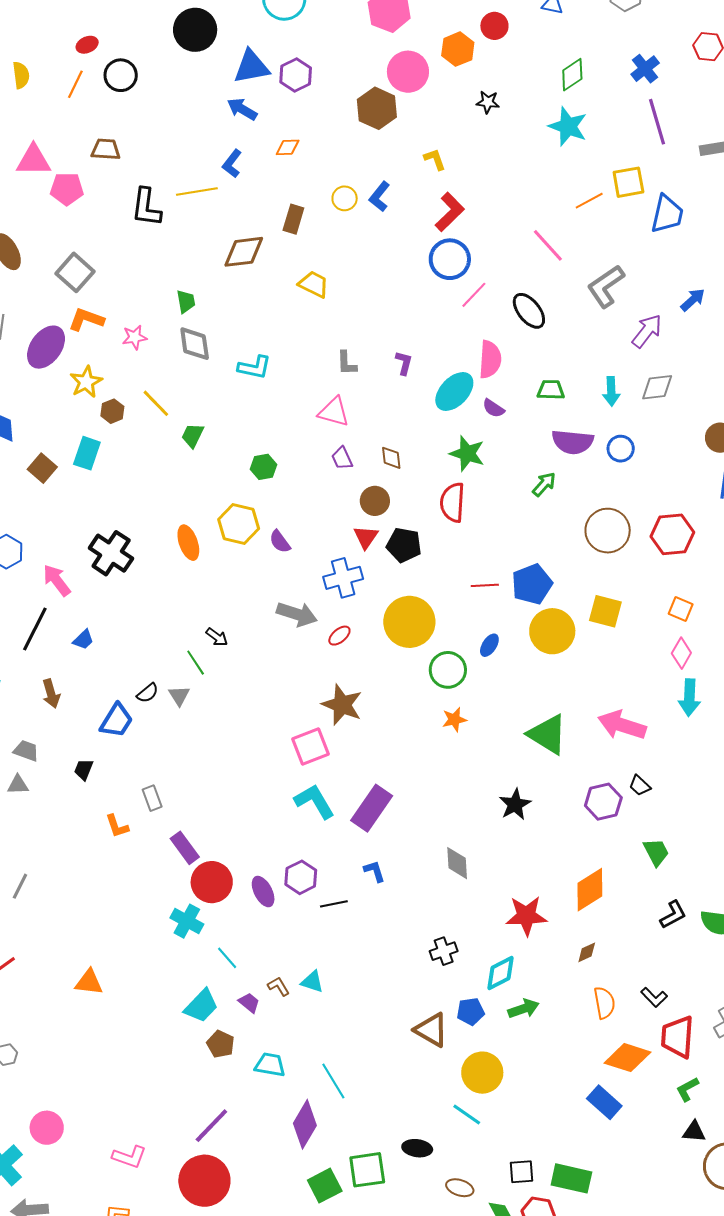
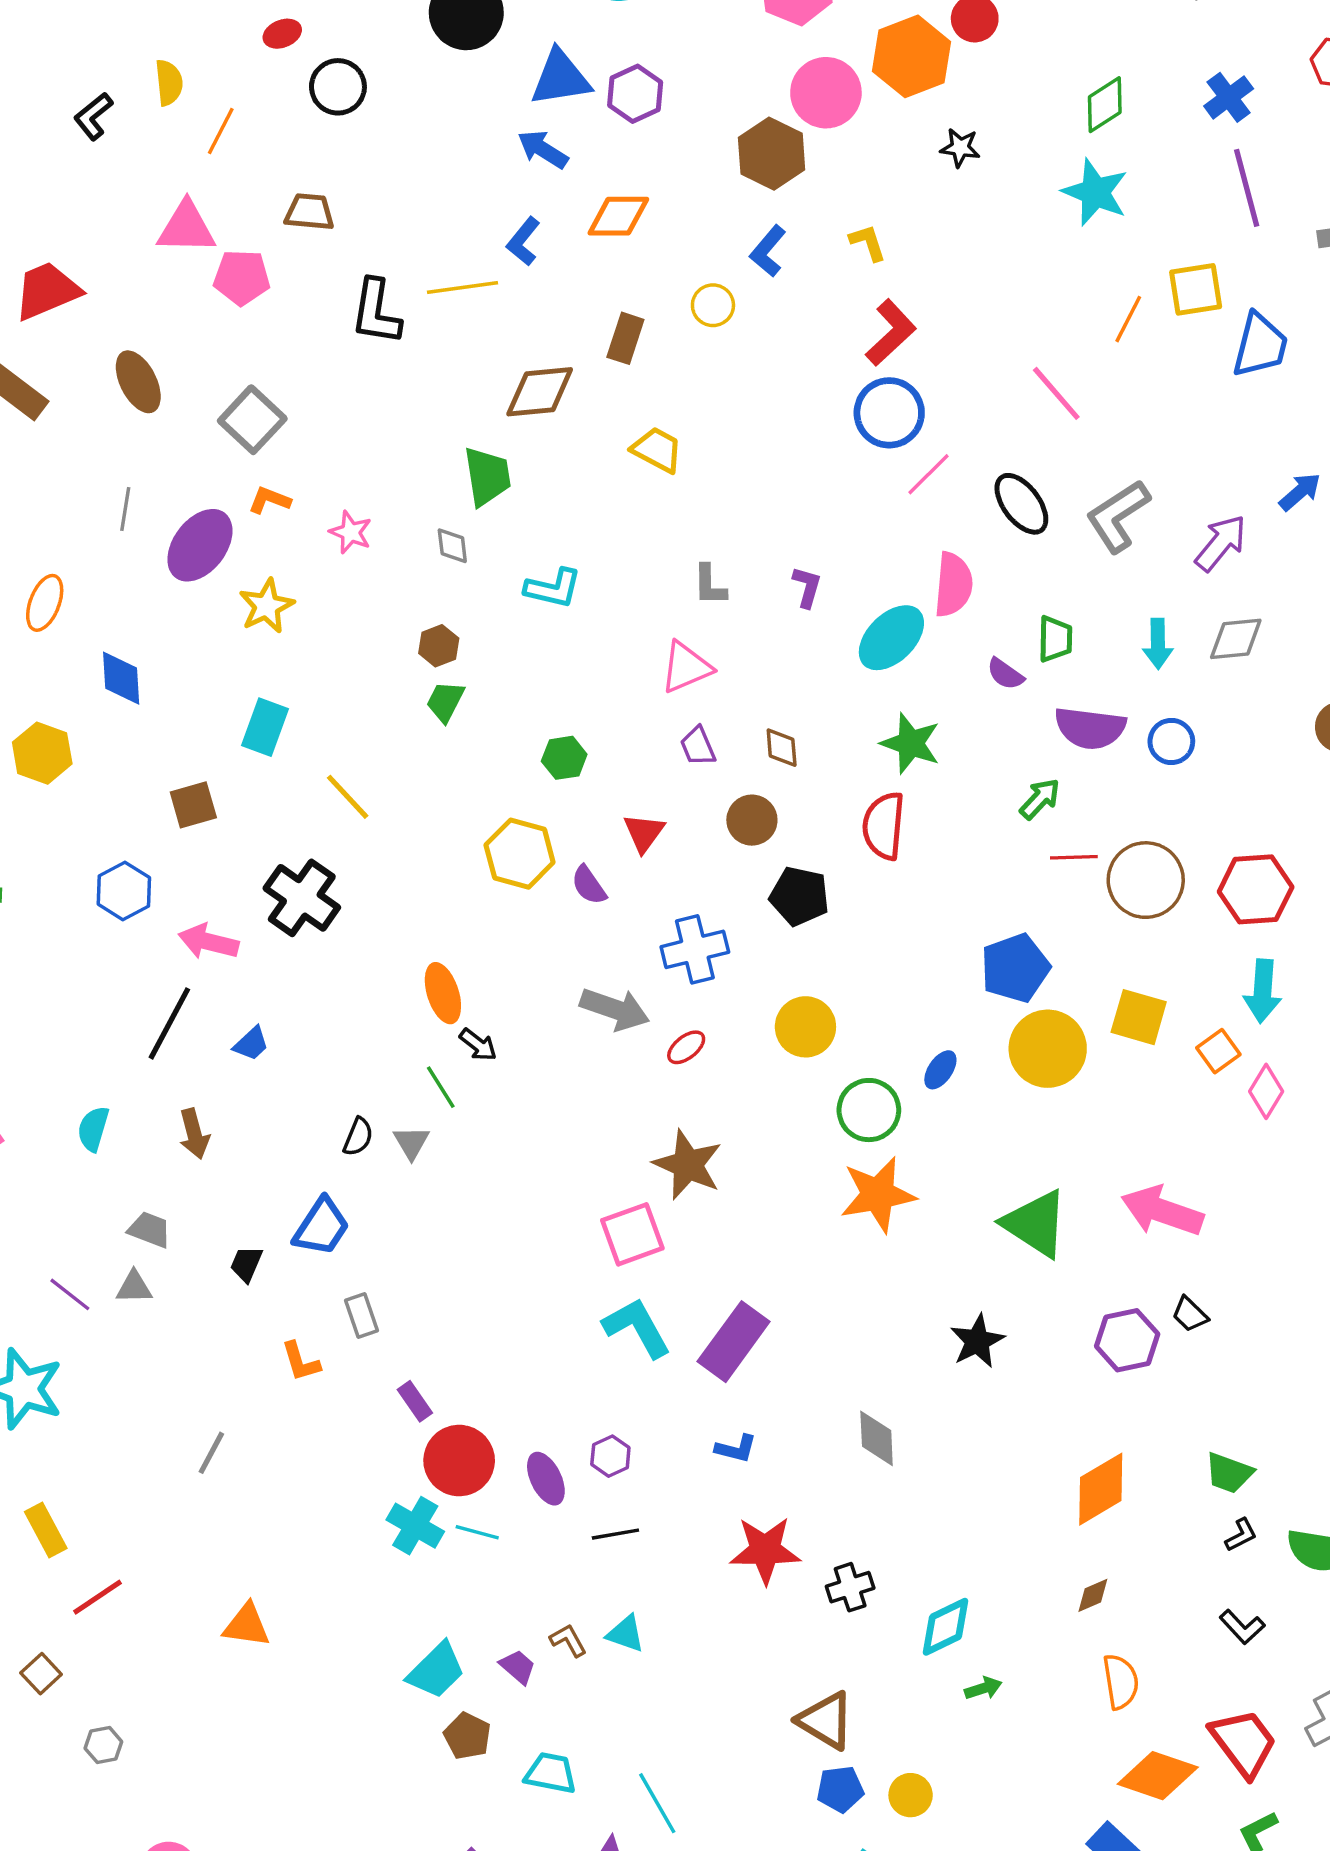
orange hexagon: (458, 49) -> (911, 56), size x1.4
orange line: (75, 84) -> (221, 131), moved
orange diamond: (288, 147) -> (618, 216), size x1.5
blue L-shape: (380, 197) -> (768, 251), moved
orange line: (589, 201) -> (1128, 319), turned -36
gray L-shape: (606, 286) -> (1118, 516), moved
green trapezoid: (186, 301) -> (487, 476), moved, size x1.5
orange L-shape: (86, 319) -> (269, 500), size x0.7
pink star: (134, 337) -> (351, 532), turned 30
gray diamond: (195, 344) -> (452, 546), size x0.6
green trapezoid: (551, 390) -> (1055, 639), turned 88
yellow line: (156, 403) -> (348, 797), moved
purple semicircle: (493, 408) -> (1005, 674), moved
brown hexagon: (112, 411) -> (439, 646), moved
pink triangle: (334, 412) -> (686, 667), turned -40
brown square: (42, 468) -> (193, 805), moved, turned 32
red triangle: (366, 537) -> (644, 833), moved
orange ellipse: (188, 543) -> (443, 993), moved
pink arrow: (57, 580) -> (208, 942), turned -40
red line: (485, 585) -> (1074, 857), moved
orange square: (681, 609) -> (1218, 1051), moved, turned 30
yellow circle: (409, 622) -> (805, 1027), size x0.7
black semicircle: (148, 693) -> (358, 1137), turned -30
cyan arrow: (689, 698) -> (1263, 991), moved
orange star: (454, 719) -> (878, 1195), size x1.8
blue trapezoid: (116, 721) -> (321, 1227), moved
purple rectangle: (185, 848) -> (415, 1401), size x0.7
green trapezoid: (656, 852) -> (1229, 1473), moved, turned 136
blue L-shape: (375, 871) -> (736, 1449), turned 120
purple hexagon: (301, 877) -> (610, 1456), size x0.7
gray line: (20, 886) -> (211, 1453), moved
black line: (334, 904) -> (615, 1534), moved
black L-shape: (673, 915) -> (1241, 1535), size x0.7
red star: (526, 916) -> (765, 1550), moved
cyan line: (227, 958) -> (477, 1532), moved, turned -35
black L-shape: (654, 997) -> (1242, 1627), moved
green arrow: (524, 1009) -> (983, 1688), size x0.7
blue pentagon: (470, 1011) -> (840, 1789), moved
red trapezoid: (678, 1037) -> (1244, 1743), turned 138
yellow circle: (482, 1073) -> (911, 1795), size x0.6

